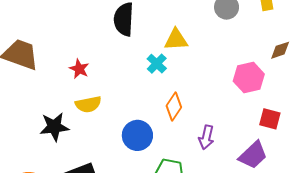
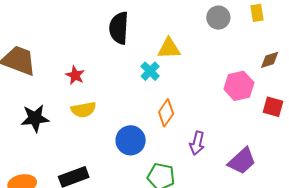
red square: (270, 119) -> (273, 107), moved
black star: (54, 127) -> (35, 118), moved

